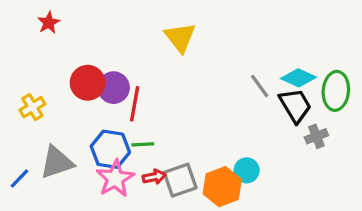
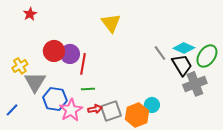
green ellipse: (336, 91) -> (207, 56), turned 30
gray cross: (316, 136) -> (195, 84), size x1.6
blue hexagon: (110, 149) -> (55, 99), moved
gray triangle: (57, 162) -> (35, 82), moved, turned -40

